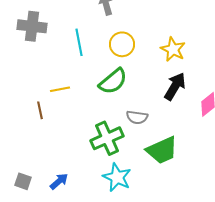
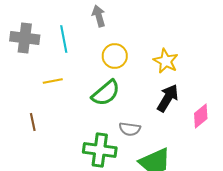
cyan line: (79, 42) -> (64, 39), moved
yellow line: (60, 89) -> (53, 81), moved
green cross: (107, 138) -> (100, 150), turned 32

